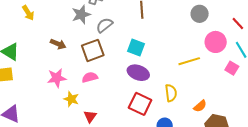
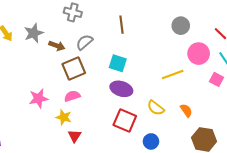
gray star: (81, 15) -> (34, 33), moved
brown arrow: (58, 44) -> (57, 46), moved
yellow semicircle: (171, 93) -> (156, 108), turned 138
yellow star: (71, 99) -> (64, 117), moved
orange semicircle: (200, 106) -> (186, 110), moved, turned -80

